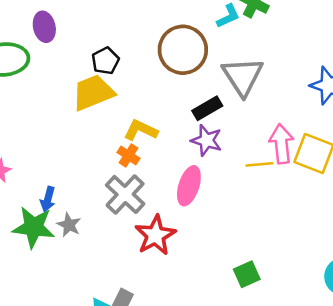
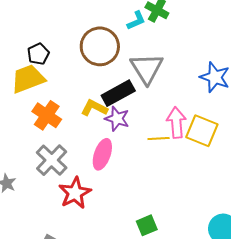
black rectangle: (207, 108) -> (118, 93), size x1.4
yellow L-shape: (141, 130) -> (94, 108), moved
orange cross: (128, 155) -> (47, 115), moved, size x1.6

